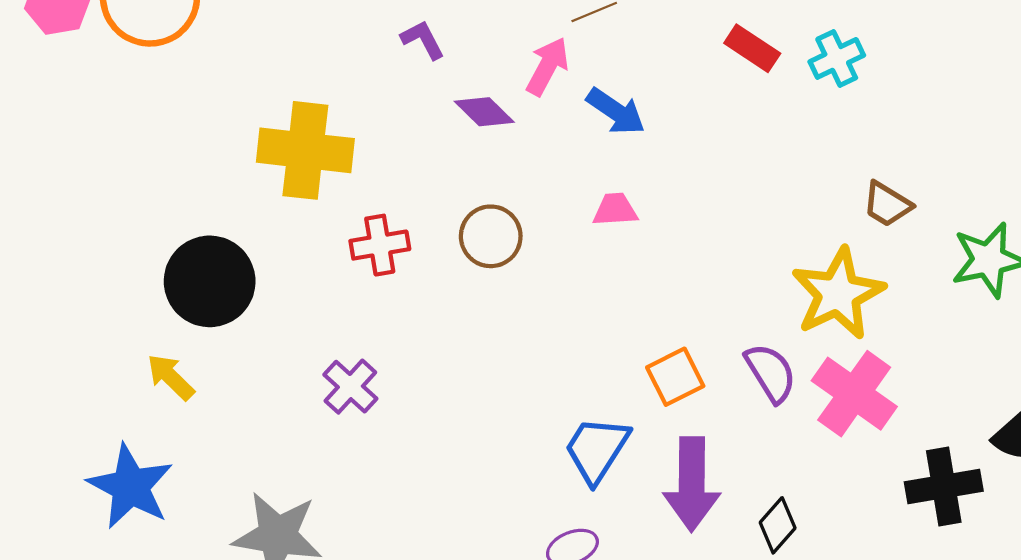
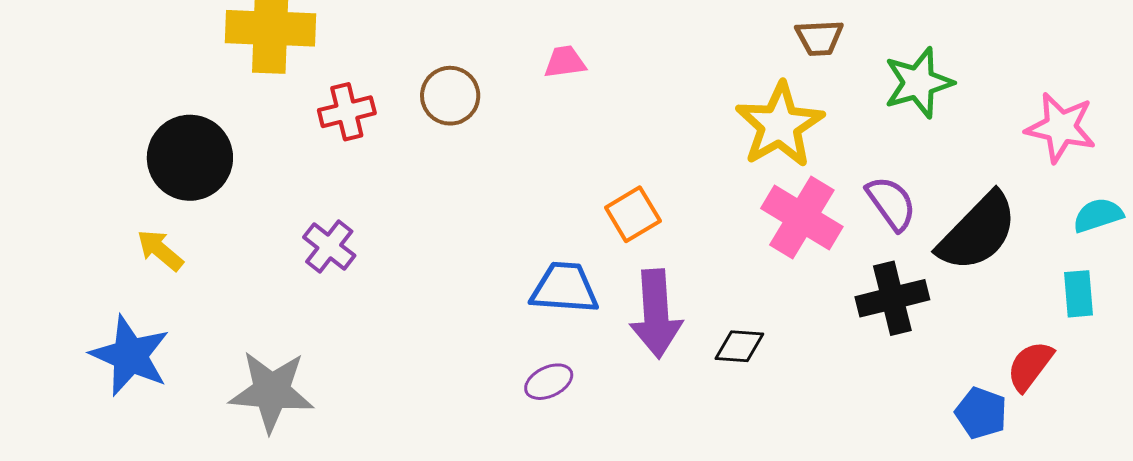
brown trapezoid: (887, 204) -> (819, 38), turned -30
purple semicircle: (771, 373) -> (891, 203), moved
blue trapezoid: (597, 449) -> (564, 288), turned 66
black diamond: (778, 525) -> (739, 346), turned 57

